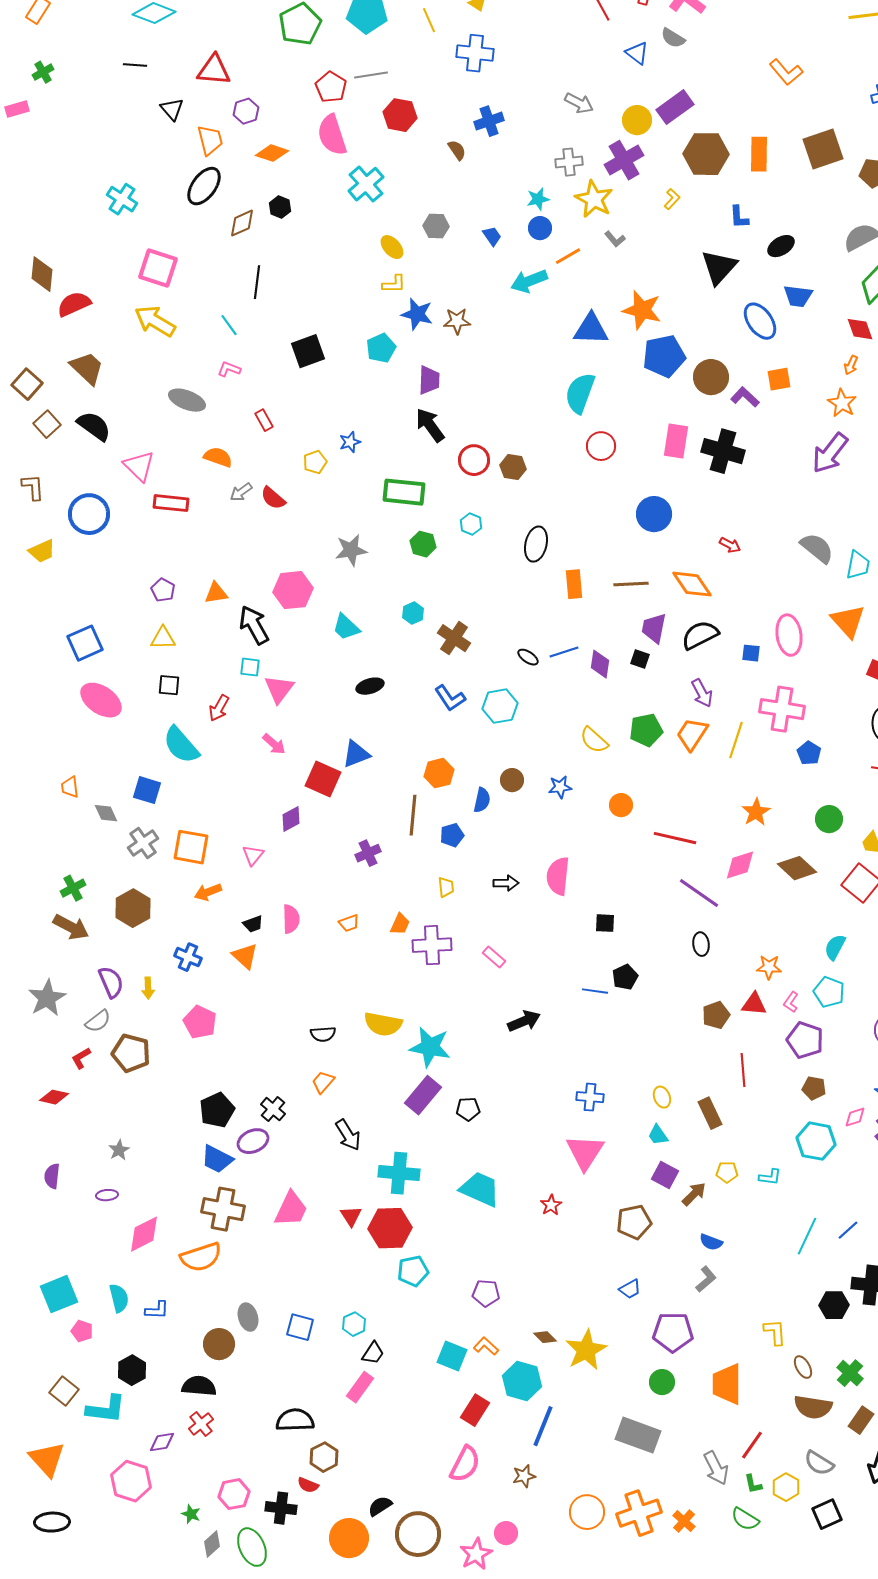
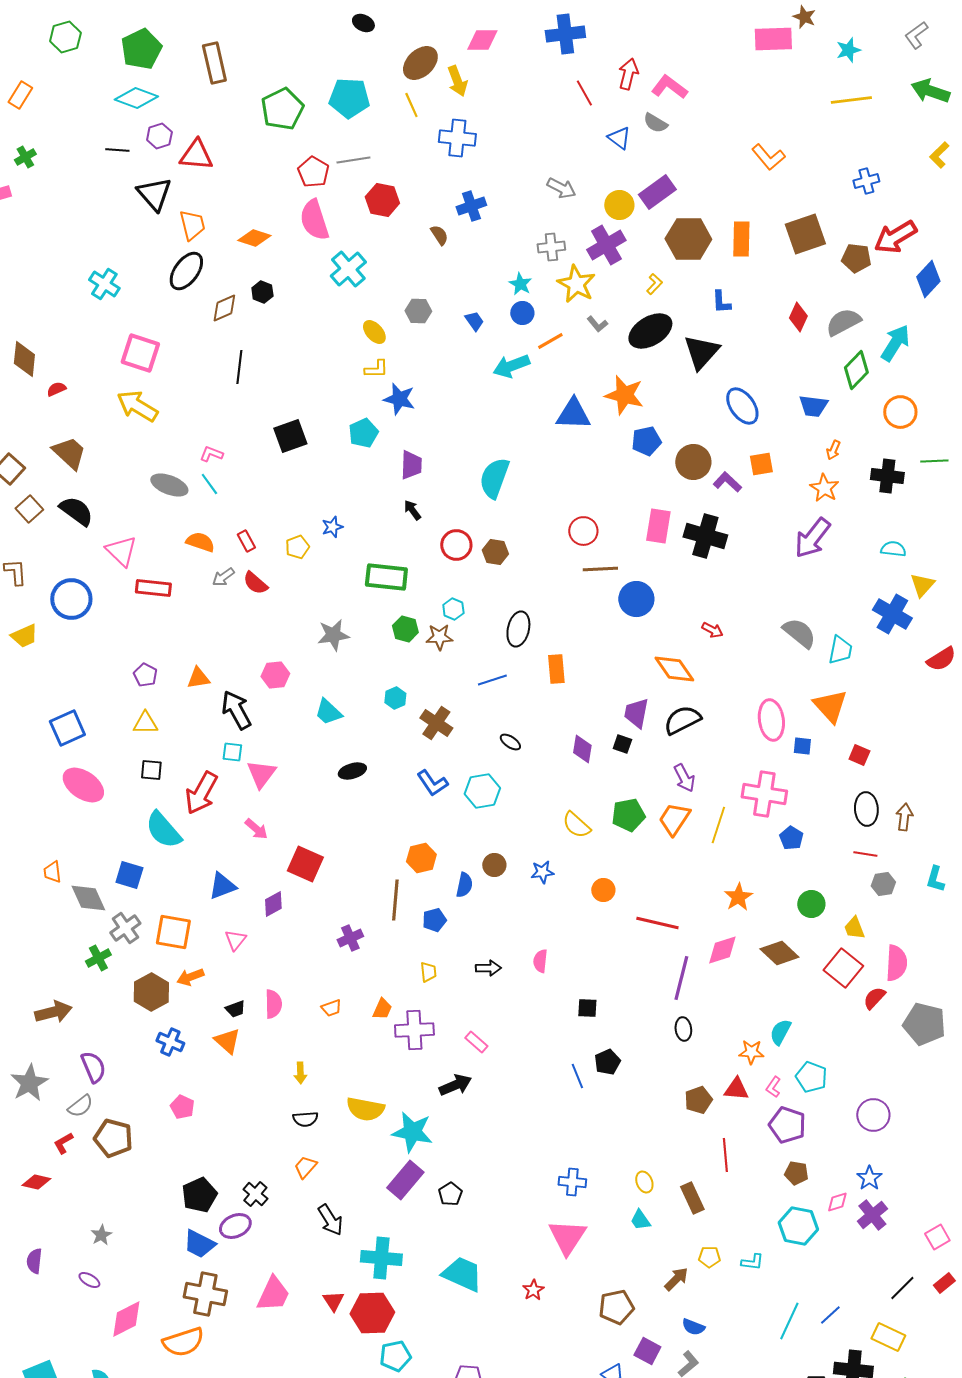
black triangle: (172, 109) -> (154, 194), size x1.5
purple hexagon: (246, 111) -> (159, 136), moved
cyan star: (538, 199) -> (520, 284), turned -30
black ellipse: (781, 246) -> (650, 331), moved, size x1.6
blue trapezoid: (798, 296) -> (813, 406), moved
red semicircle: (74, 304) -> (56, 389), size x0.6
brown star: (457, 321) -> (439, 637), moved
cyan line: (229, 325) -> (209, 484), moved
red diamond: (860, 329) -> (798, 317), moved, turned 44
blue pentagon: (664, 356) -> (646, 441), size x0.7
cyan semicircle: (580, 393) -> (494, 478), moved
red rectangle: (264, 420) -> (246, 541), moved
black arrow: (430, 425) -> (412, 510), size x0.6
brown line: (631, 584) -> (600, 569), moved
pink hexagon: (293, 590) -> (275, 675), size x0.7
blue line: (564, 652) -> (492, 680), moved
blue square: (751, 653) -> (802, 746), moved
red arrow: (219, 708) -> (201, 793), size x1.6
blue triangle: (356, 754) -> (222, 886), moved
gray diamond: (106, 813) -> (88, 898), size x1.5
pink semicircle: (558, 876) -> (540, 961), size x0.6
green cross: (73, 888) -> (98, 958), moved
purple line: (699, 893) -> (681, 978), turned 69
brown hexagon: (133, 908) -> (151, 992), moved
brown arrow: (71, 927) -> (53, 1012), turned -42
cyan semicircle: (835, 947) -> (780, 1032), moved
yellow arrow: (148, 988) -> (300, 1073), moved
blue line: (595, 991) -> (577, 1076), turned 60
black arrow: (524, 1021) -> (455, 1085), moved
pink pentagon: (200, 1022) -> (182, 1107), size x0.7
black pentagon: (468, 1109) -> (450, 1194), turned -30
purple square: (665, 1175) -> (647, 1351), moved
purple ellipse: (107, 1195) -> (89, 1280), turned 35

